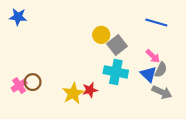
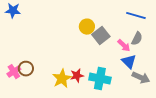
pink arrow: (153, 56) -> (124, 46), moved
gray semicircle: (161, 70) -> (137, 39), moved
cyan cross: (116, 72) -> (100, 79), moved

